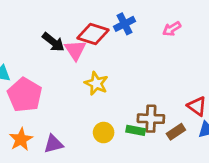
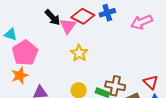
pink arrow: (172, 29) -> (142, 22), size x1.5
orange star: (21, 139) -> (20, 75), moved

